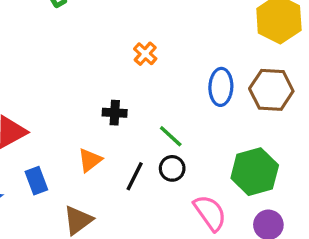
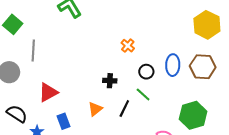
black circle: (172, 168) -> (146, 72), moved
black line: (135, 176) -> (124, 109), moved

